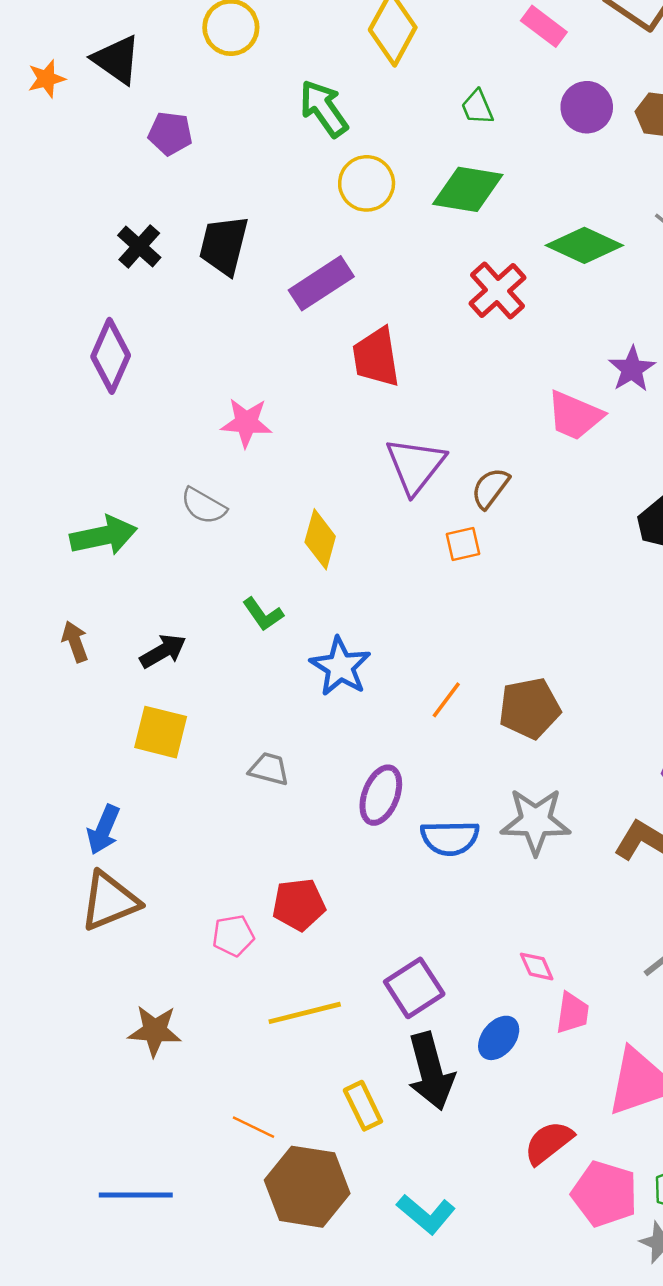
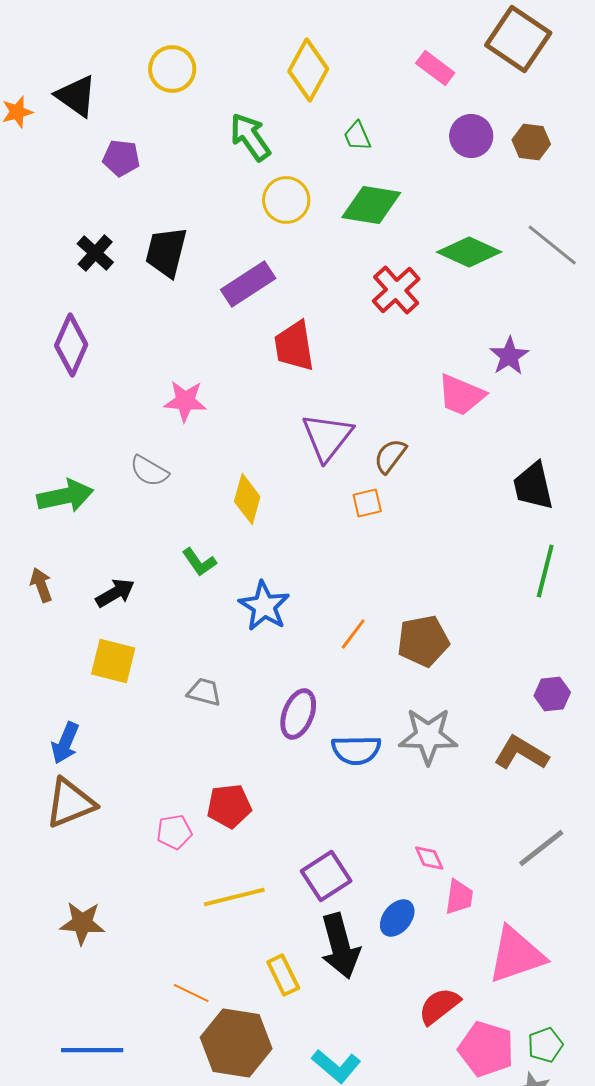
green trapezoid: (477, 107) -> (357, 136), moved
brown star: (155, 1031) -> (82, 923), moved

